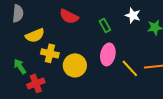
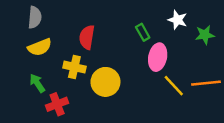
red semicircle: (69, 16) -> (87, 37), moved, turned 72
yellow semicircle: (35, 35) -> (40, 47), moved
pink ellipse: (108, 54) -> (158, 57), moved

